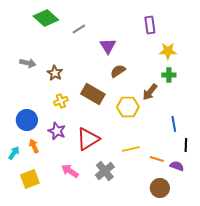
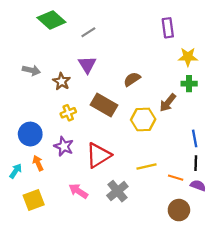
purple triangle: (108, 46) -> (87, 65), moved
black line: (186, 145) -> (196, 163), moved

